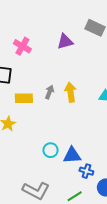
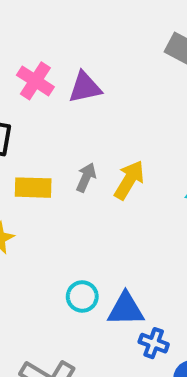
purple triangle: (65, 41) -> (85, 87), moved
yellow arrow: (71, 92) -> (129, 180), turned 36

